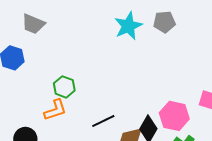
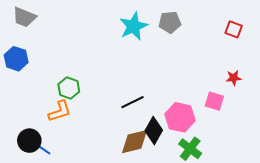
gray trapezoid: (33, 24) -> (24, 17), moved
black line: (103, 121) -> (132, 102), moved

